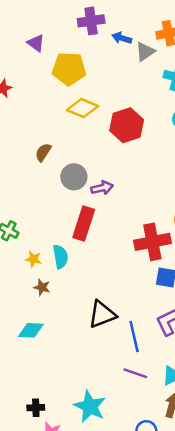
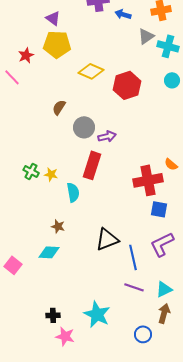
gray triangle: (145, 52) -> (146, 36), moved
yellow pentagon: (69, 69) -> (57, 44), moved
yellow star: (33, 259) -> (51, 174), moved
brown star: (42, 287) -> (58, 226), moved

